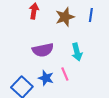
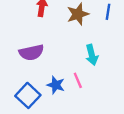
purple semicircle: (43, 50) -> (31, 52), moved

